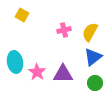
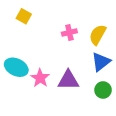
cyan ellipse: (15, 62) -> (16, 67), turned -55

